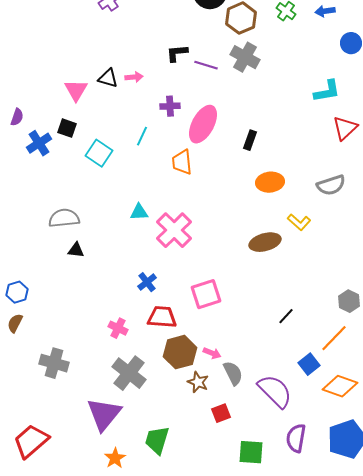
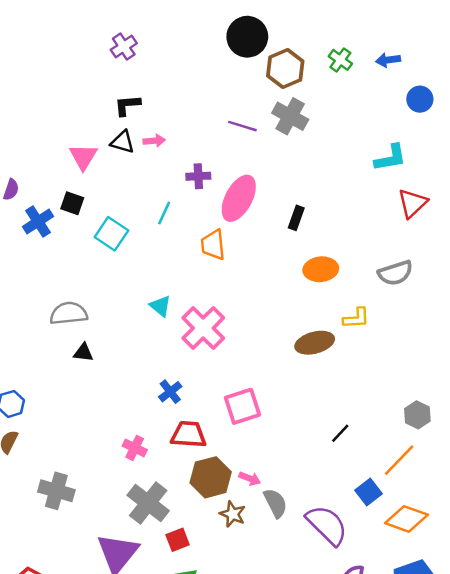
black L-shape: (177, 53) -> (127, 105), moved
cyan triangle: (139, 212) -> (160, 306), turned 42
yellow L-shape: (299, 222) -> (356, 318), turned -45
red square: (221, 413) -> (178, 540), moved

